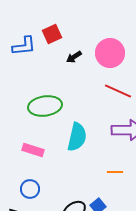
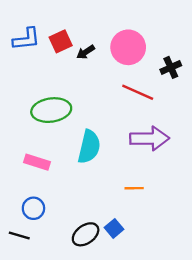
red square: (52, 34) -> (61, 41), moved

